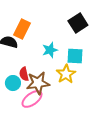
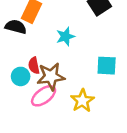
cyan square: (75, 56) -> (107, 66), moved
yellow star: (66, 74) -> (82, 101), moved

